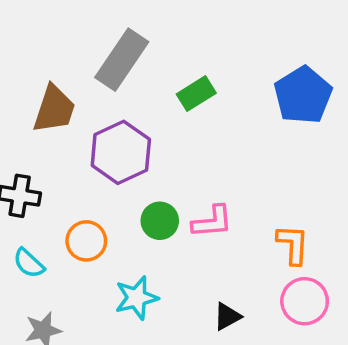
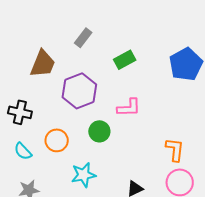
gray rectangle: (122, 60) -> (83, 38), size x0.6
pink L-shape: (212, 222) -> (129, 108), moved

